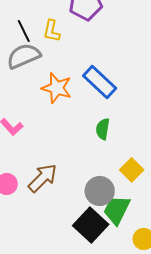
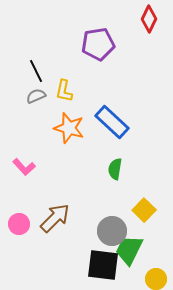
yellow L-shape: (52, 31) -> (64, 91), moved
gray semicircle: (24, 56) -> (36, 96), size x0.6
black square: (91, 225) -> (103, 265), turned -36

